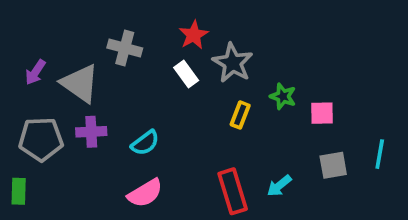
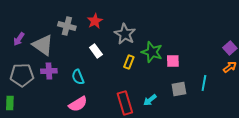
red star: (194, 35) -> (95, 21), moved
white rectangle: (186, 74) -> (96, 51), moved
green star: (283, 96) -> (152, 52), size x1.5
cyan semicircle: (145, 143) -> (78, 77), turned 105

